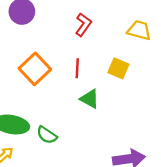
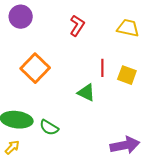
red line: (77, 68) -> (102, 68), moved
yellow square: (118, 68) -> (127, 75), moved

